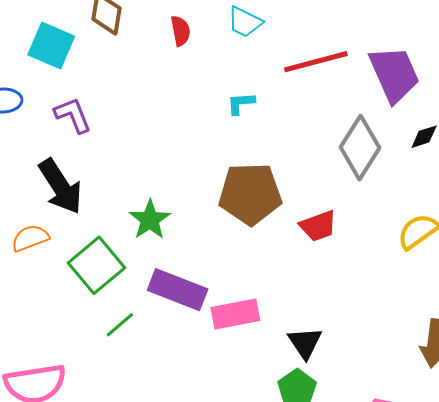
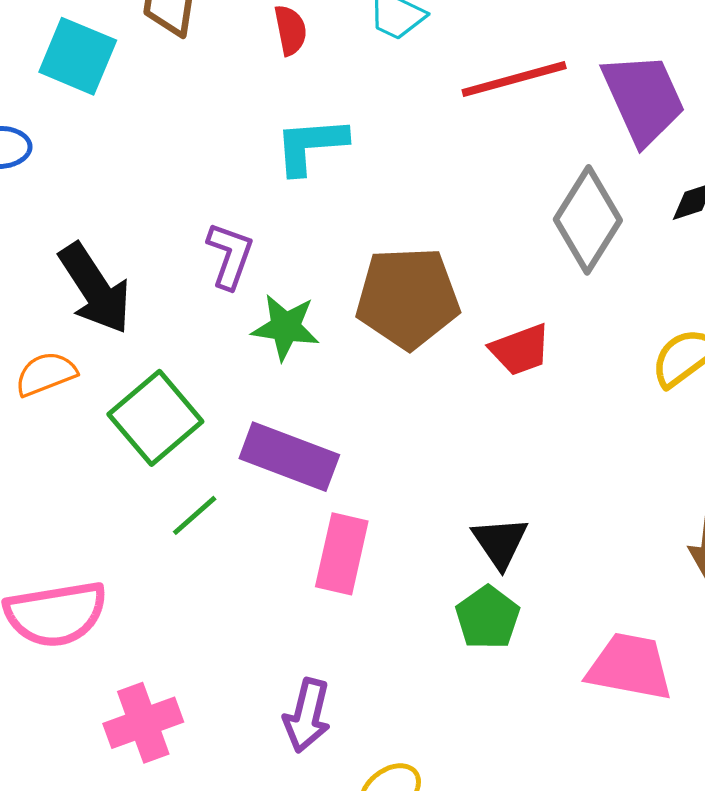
cyan L-shape: (241, 103) -> (311, 145), moved, size x1.6
purple L-shape: (73, 115) -> (230, 255), moved, turned 42
green star: (150, 220) -> (285, 327), moved, turned -30
pink rectangle: (235, 314) -> (342, 554), moved, turned -66

